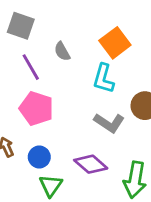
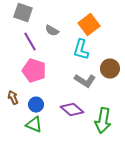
gray semicircle: (62, 51) -> (52, 31), turned -32
green triangle: (51, 186) -> (34, 125), moved, turned -42

